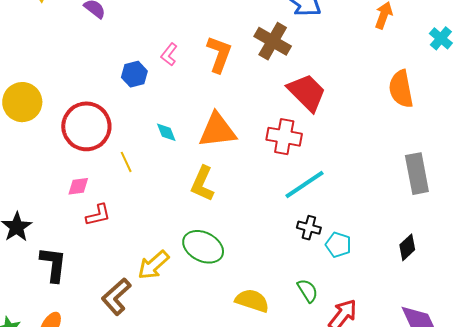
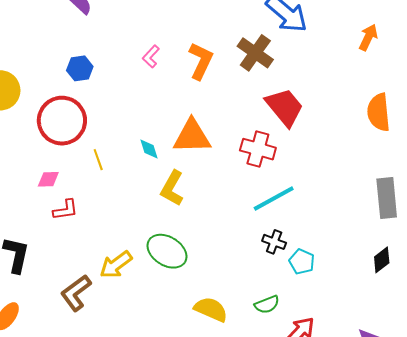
blue hexagon: (134, 74) -> (80, 68), moved
cyan diamond: (166, 132) -> (149, 149), moved
black diamond: (407, 247) -> (382, 260), moved
green semicircle: (308, 291) -> (267, 304), turned 95

